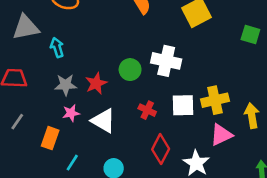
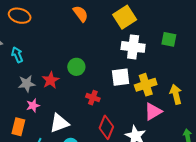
green square: (250, 35) -> (169, 39), moved
white cross: (166, 61) -> (133, 47), moved
white square: (183, 105) -> (121, 77), moved
white triangle: (103, 121) -> (59, 123), moved, turned -45

